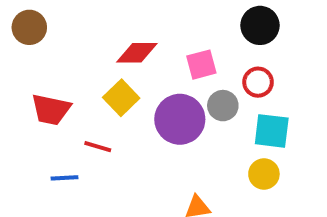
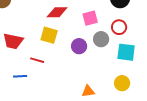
yellow square: (121, 98) -> (49, 35), turned -30
purple circle: (180, 119) -> (79, 46), size x0.6
yellow circle: (264, 174) -> (122, 83), moved

